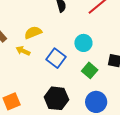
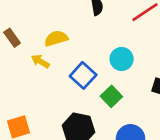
green square: (90, 70) -> (111, 96), moved

